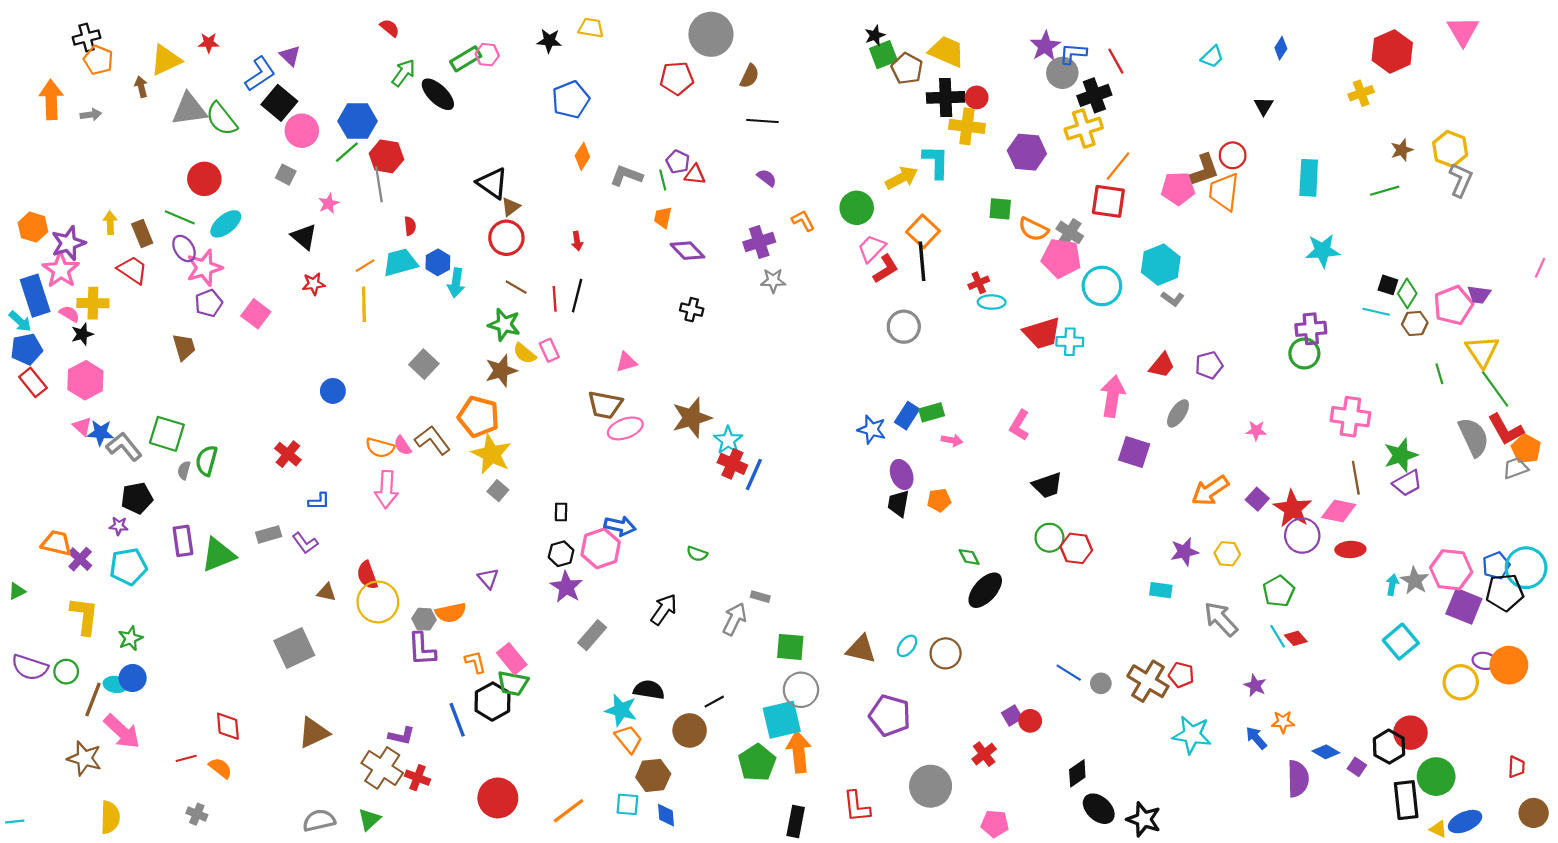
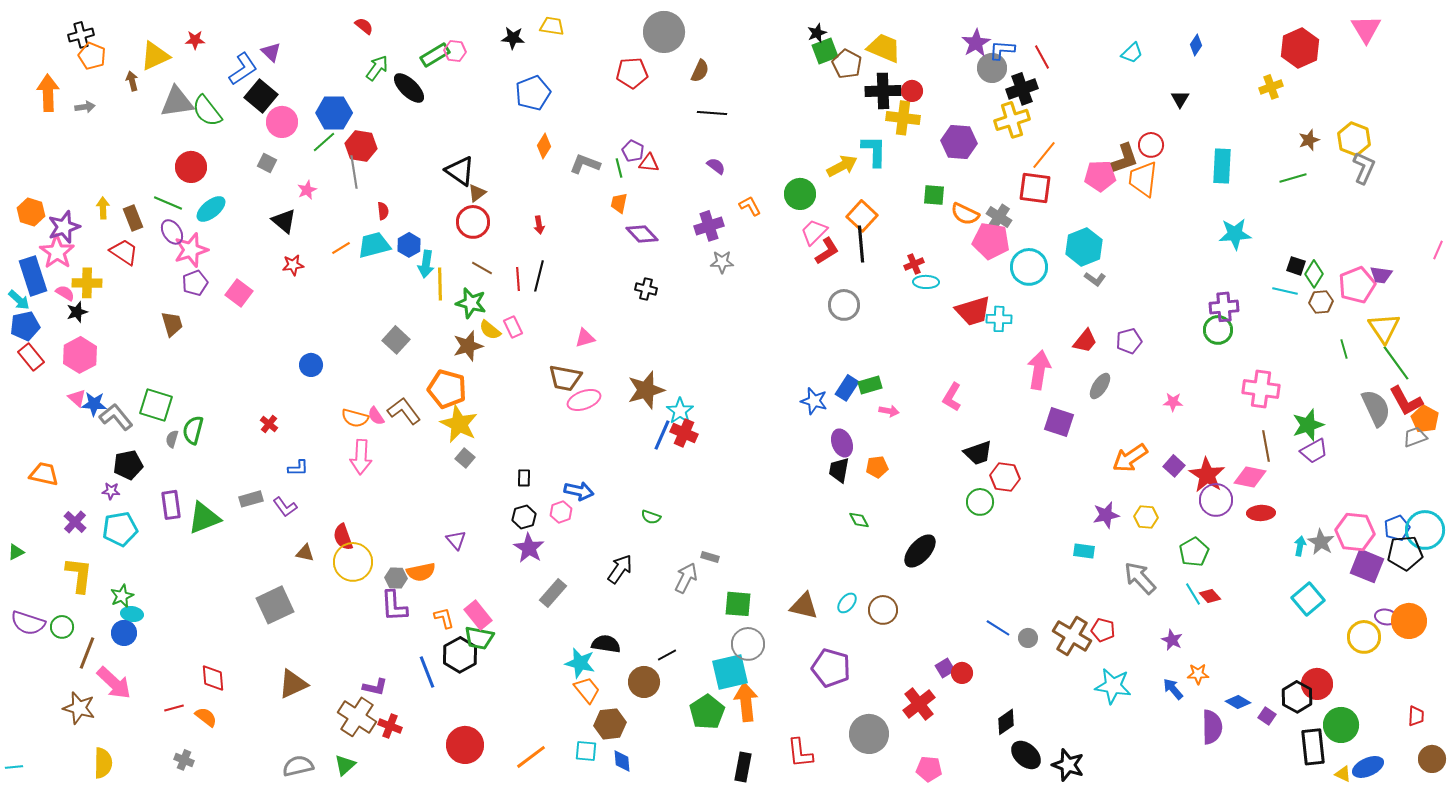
yellow line: (364, 304) -> (440, 284), moved
red cross: (288, 454) -> (269, 424), size x0.7
blue line: (754, 474) -> (662, 435), moved
orange trapezoid: (57, 543) -> (44, 474), moved
pink hexagon: (601, 548) -> (561, 512), size x0.6
red hexagon: (1076, 548) -> (1005, 477), moved
green diamond: (969, 557) -> (859, 520), moved
cyan ellipse: (115, 684) -> (132, 614), moved
red cross: (984, 754) -> (919, 704), size x1.4

